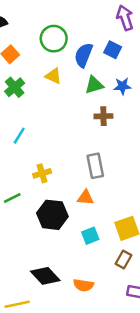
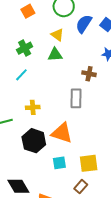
green triangle: (94, 85) -> (55, 55), moved
green cross: (15, 87) -> (25, 48), moved
gray rectangle: (95, 166) -> (76, 98), moved
orange triangle: (85, 198) -> (62, 133), size x1.6

